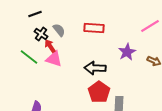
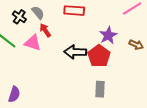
red arrow: (50, 46) -> (45, 30), moved
red pentagon: (99, 92) -> (99, 56), moved

